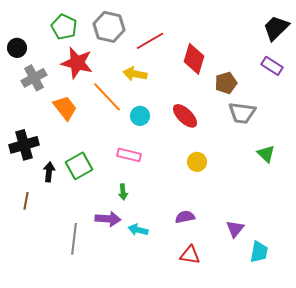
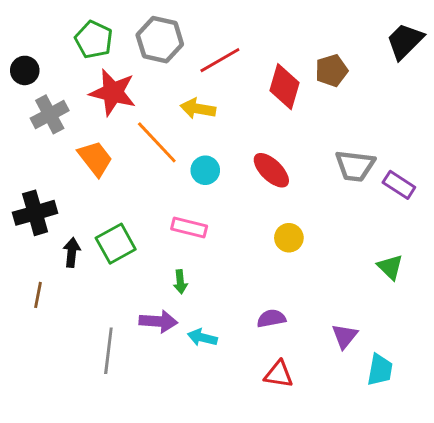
purple rectangle: (272, 66) -> (399, 185), moved
brown pentagon: (226, 83) -> (331, 70), moved
green triangle: (266, 154) -> (390, 267), moved

